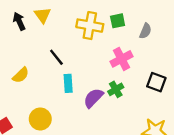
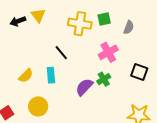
black arrow: (19, 21) -> (18, 21), turned -84
black line: (56, 57) -> (61, 53), moved
yellow semicircle: (21, 75) -> (26, 76), moved
cyan rectangle: (68, 83) -> (51, 75), moved

